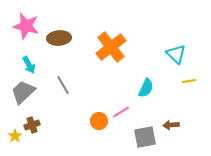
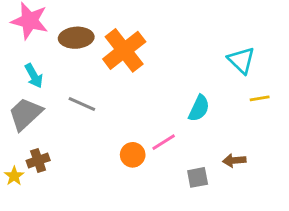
orange cross: (111, 47) -> (124, 50), moved
gray line: (63, 85) -> (82, 104), turned -36
gray square: (145, 137) -> (198, 177), size x0.7

